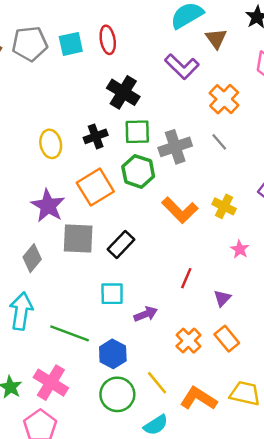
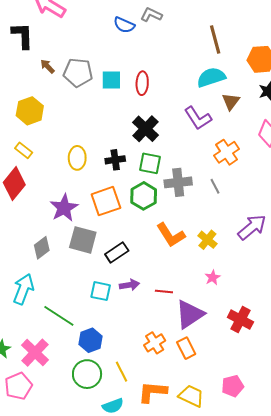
red line: (186, 278) -> (164, 292), turned 60
purple triangle: (222, 298) -> (190, 314), size x2.0
purple arrow: (146, 314) -> (129, 285), moved
orange L-shape: (199, 399) -> (153, 392), turned -40

